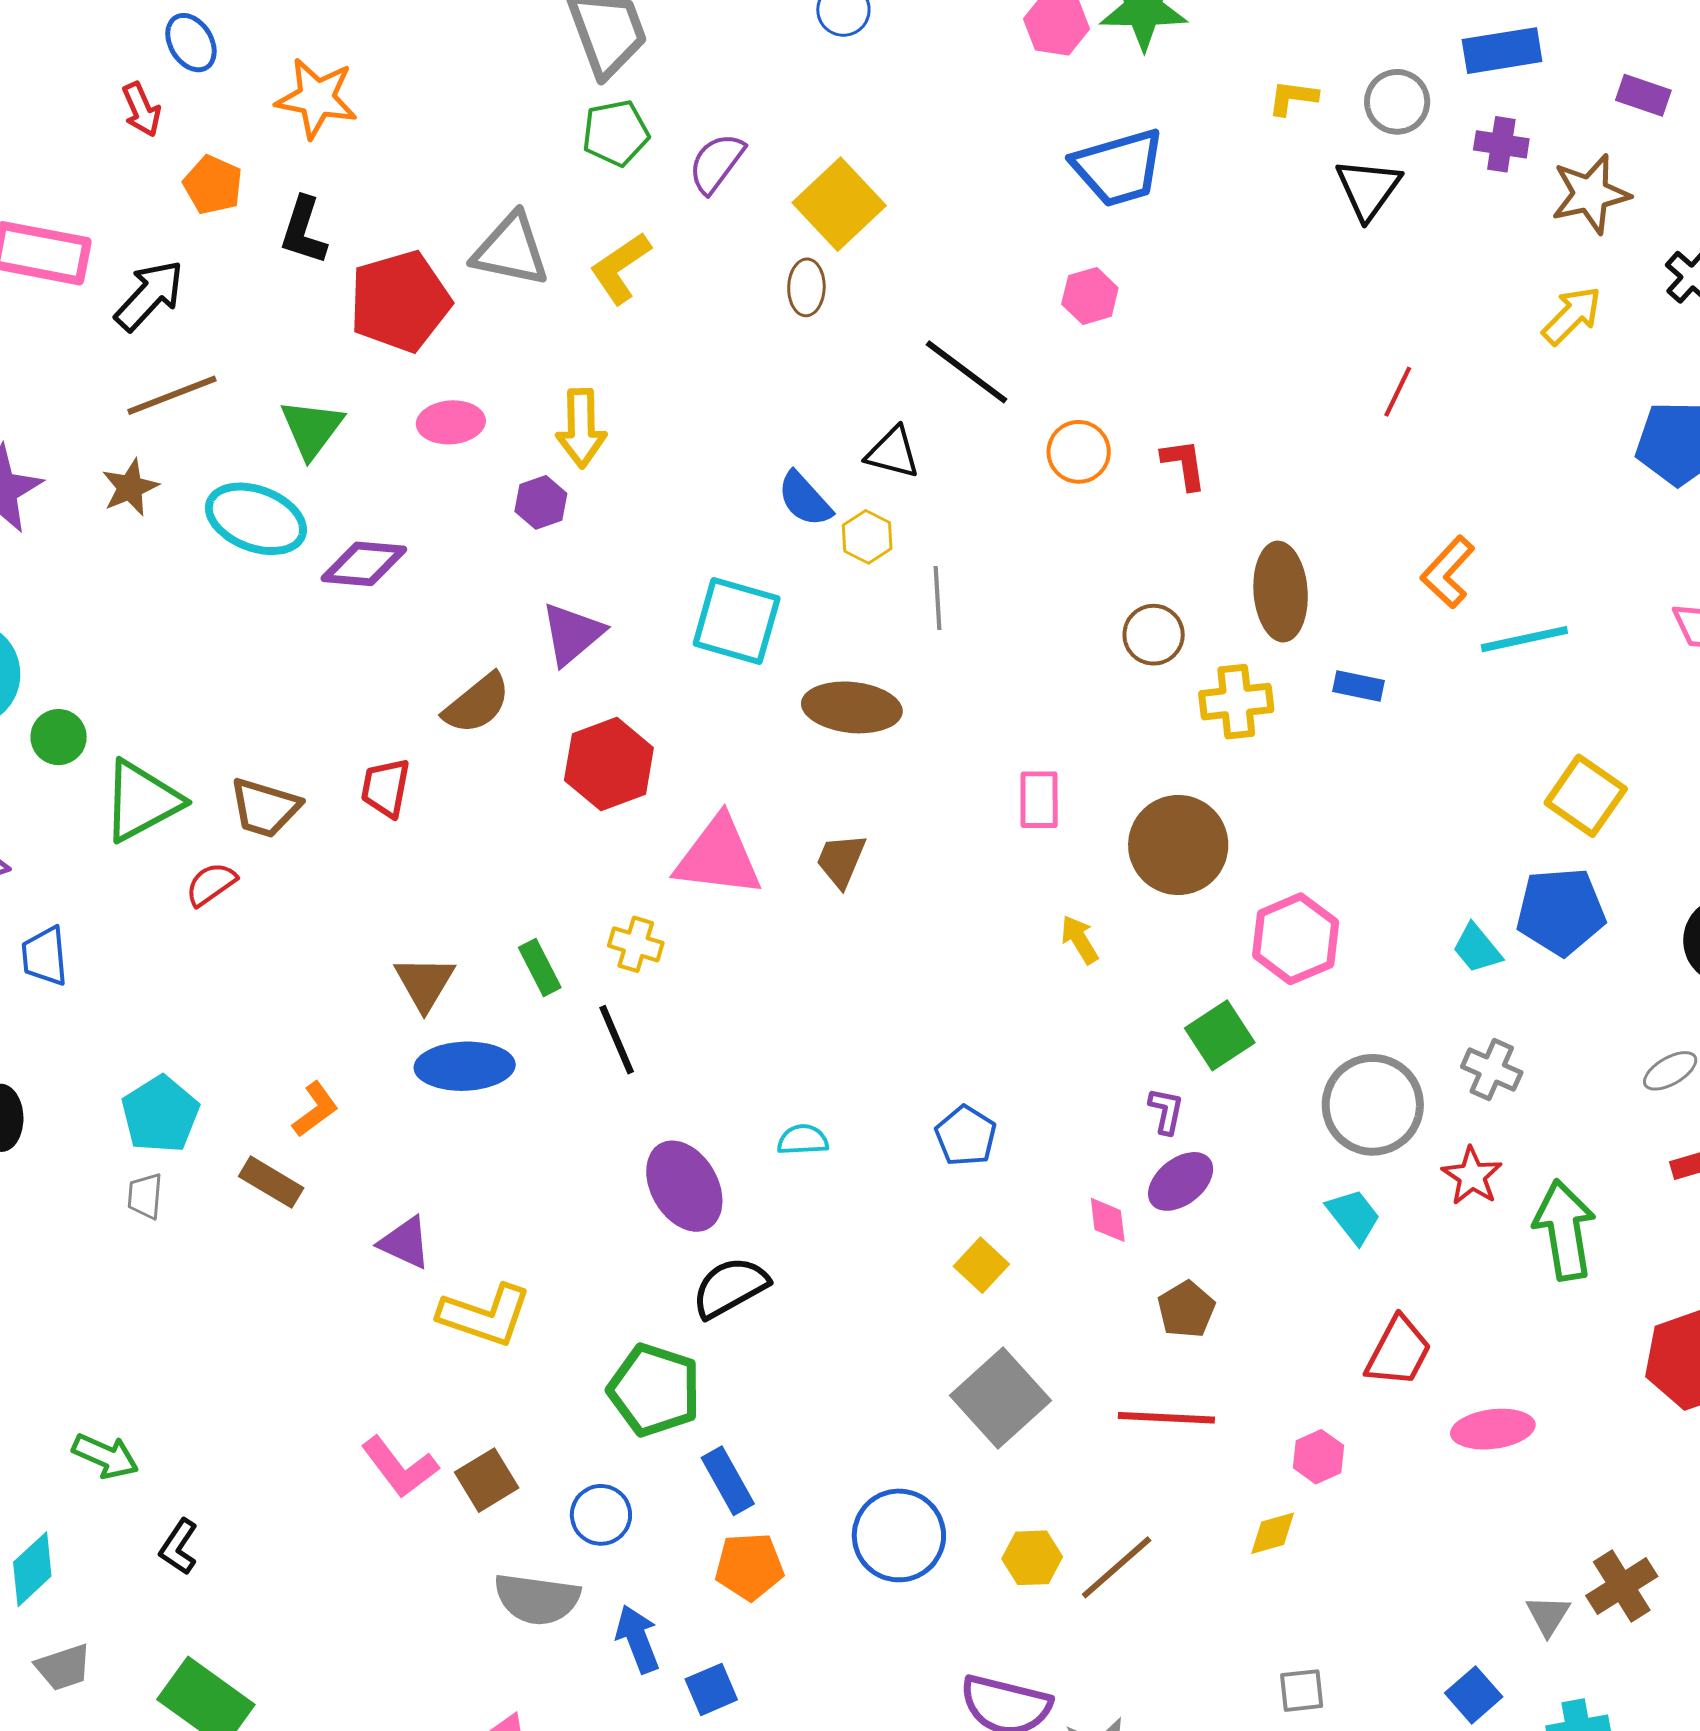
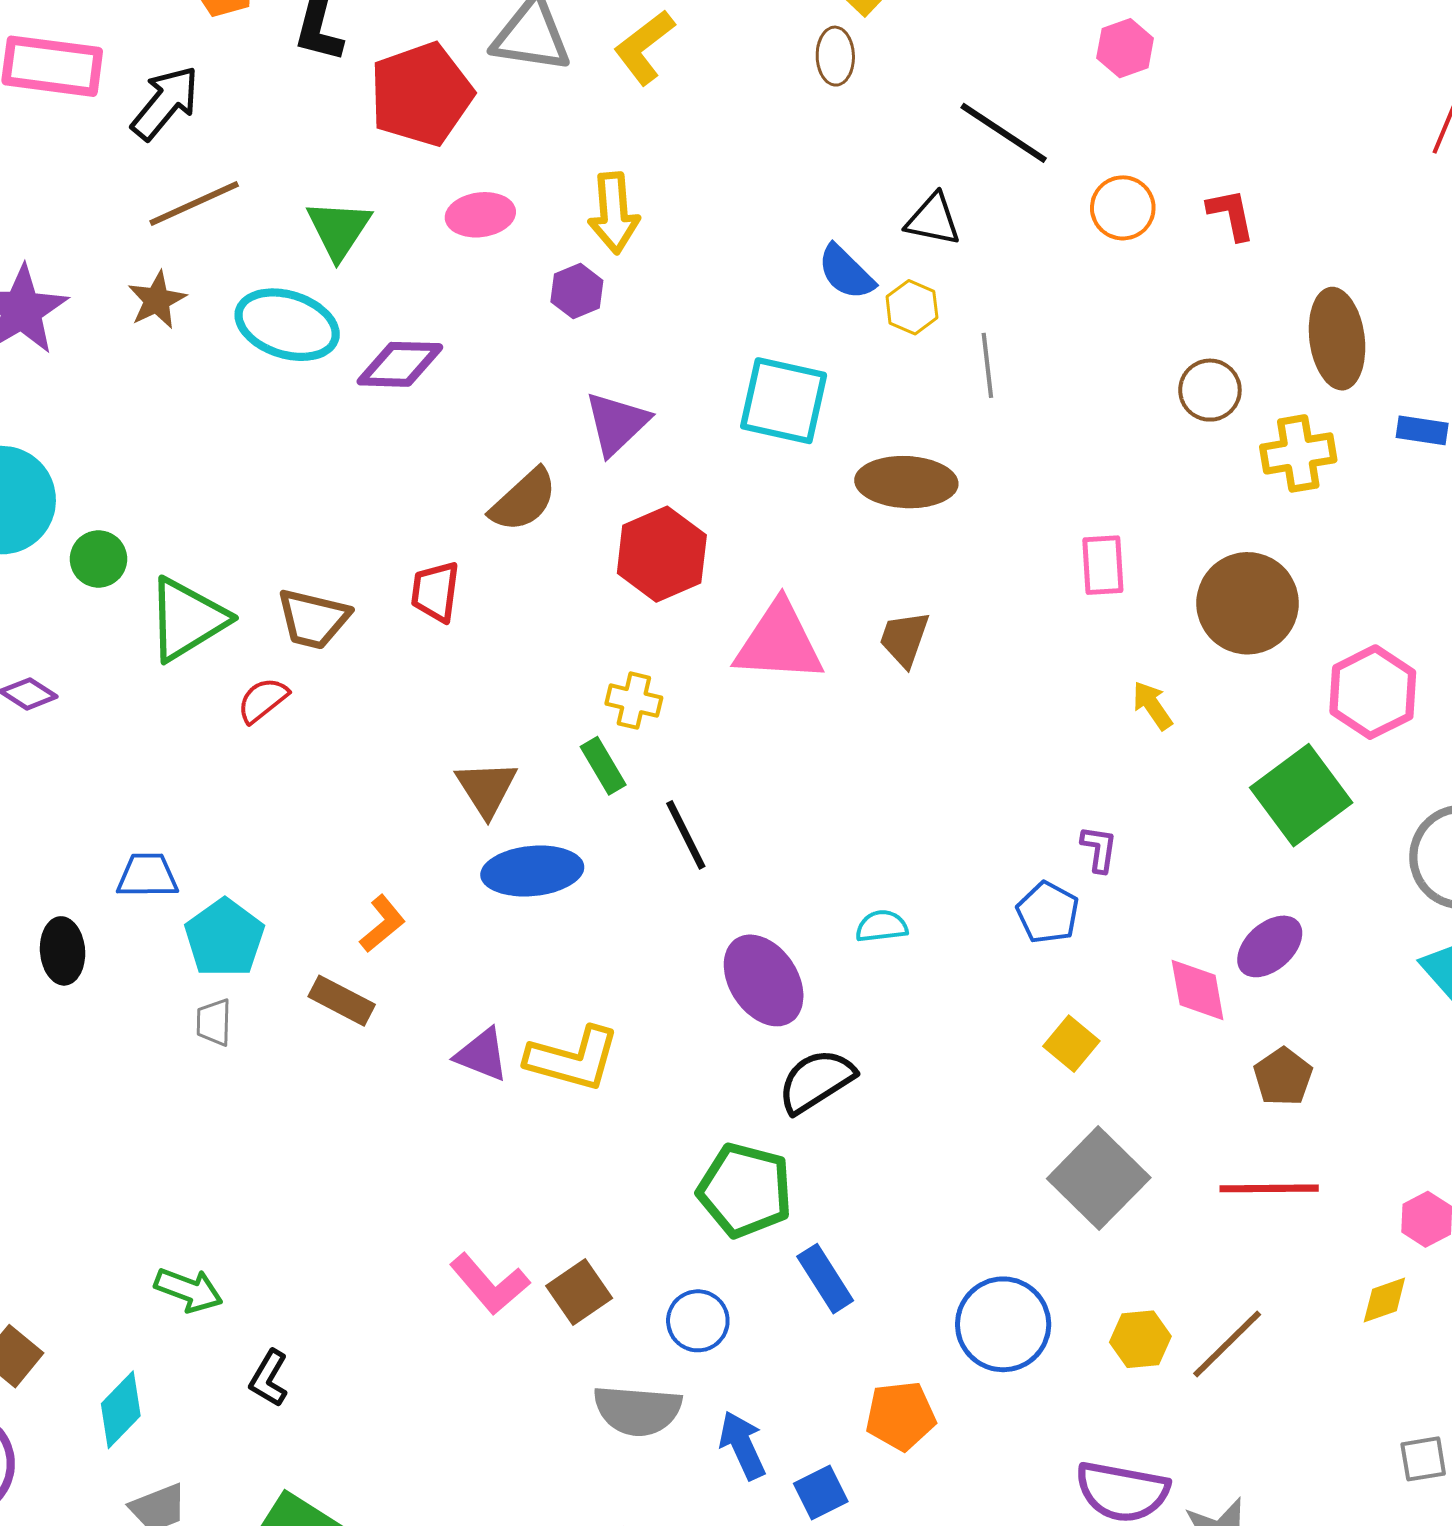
yellow cross: (636, 944) -> (634, 701), moved
blue trapezoid: (45, 956) -> (147, 876), moved, turned 98
green square: (1220, 1035) -> (1301, 795), size x1.4
purple L-shape: (1166, 1111) -> (1099, 849), moved
pink diamond: (1108, 1220) -> (1198, 990), size x1.4
yellow L-shape: (485, 1315) -> (573, 1059), moved
orange pentagon: (749, 1566) -> (901, 1416), moved

